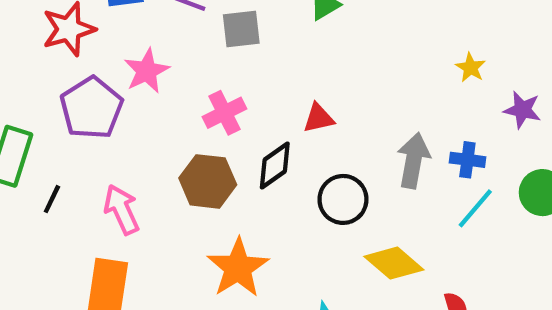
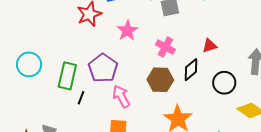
purple pentagon: (91, 108) -> (103, 68), moved
pink cross: (224, 113) -> (165, 47), turned -30
black line: (52, 199) -> (81, 98), moved

